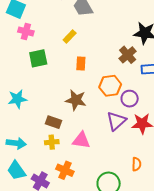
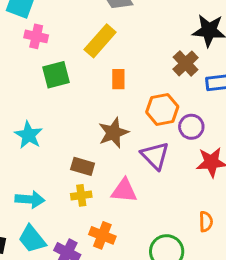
yellow rectangle: (70, 37) -> (100, 41), size x1.6
cyan star: (17, 99) -> (28, 135), turned -30
brown star: (76, 100) -> (113, 133), turned -30
purple triangle: (116, 121) -> (155, 156), moved, turned -30

